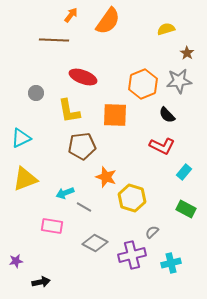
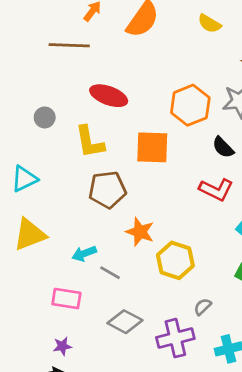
yellow semicircle: (166, 29) -> (209, 24), moved, turned -132
purple star: (16, 261) -> (62, 346), moved

